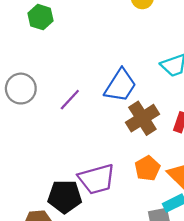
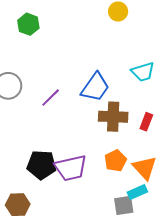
brown cross: (142, 118) -> (113, 117), turned 32
black pentagon: (65, 196) -> (42, 165), moved

